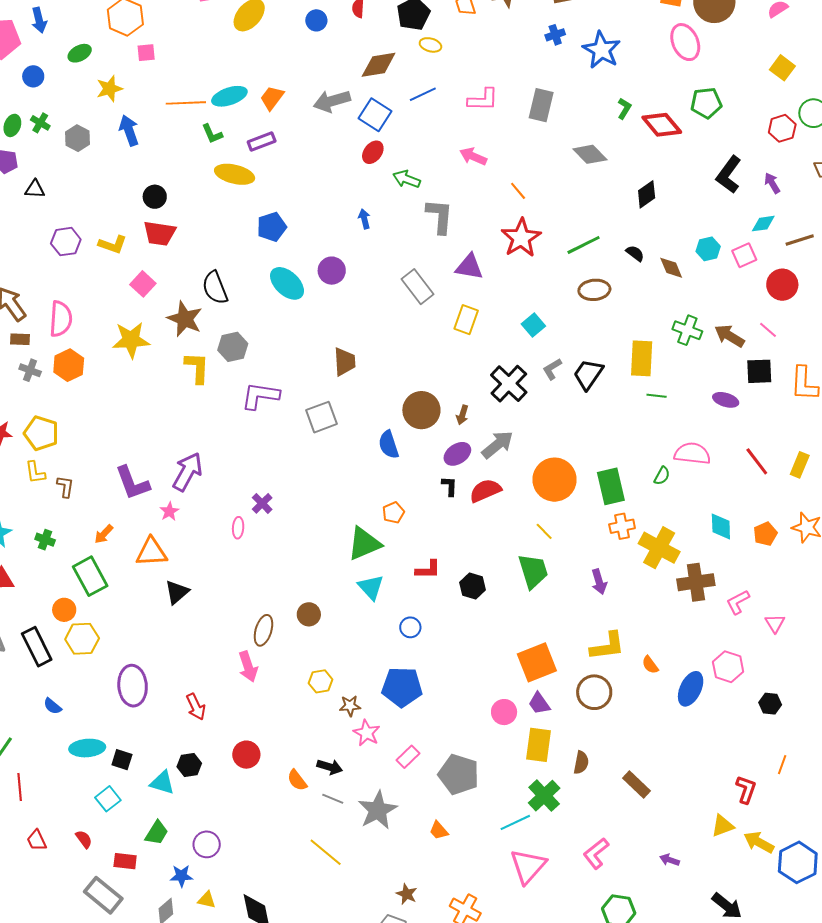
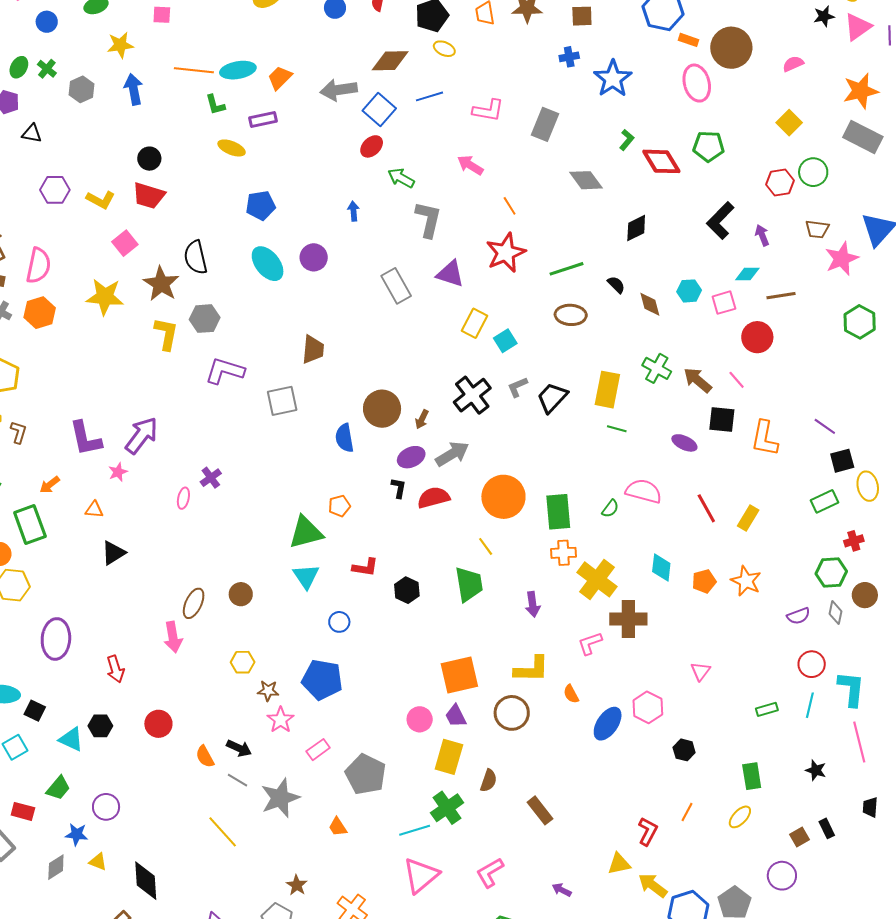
yellow ellipse: (235, 174) -> (232, 148), size x0.7
yellow rectangle: (466, 320) -> (475, 323), moved
orange triangle: (151, 552) -> (94, 510), size x0.6
pink L-shape: (738, 602) -> (590, 643), moved

